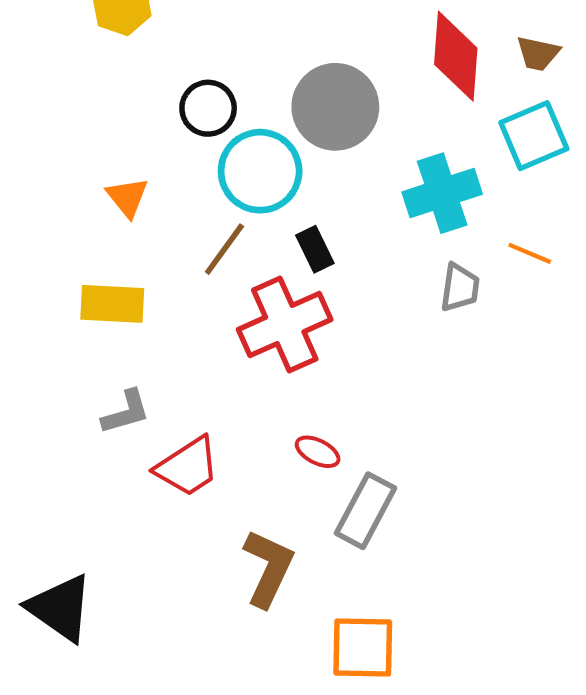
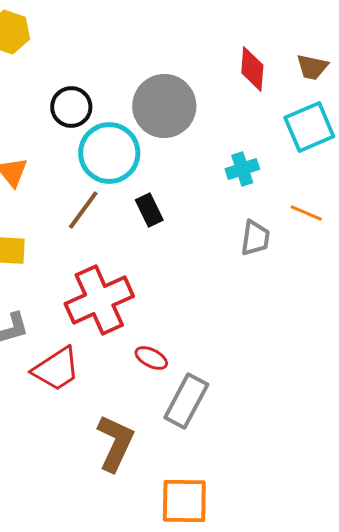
red diamond: (456, 56) -> (252, 69), size x0.7
cyan cross: (442, 193) -> (242, 169), size x0.6
red cross: (285, 324) -> (99, 300), moved

